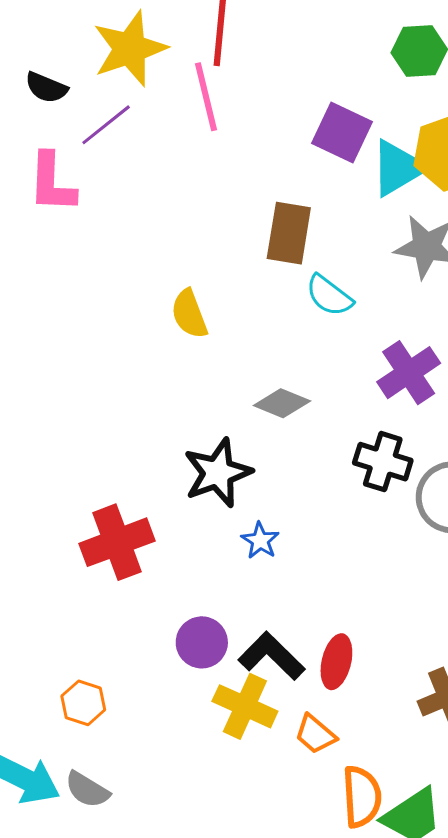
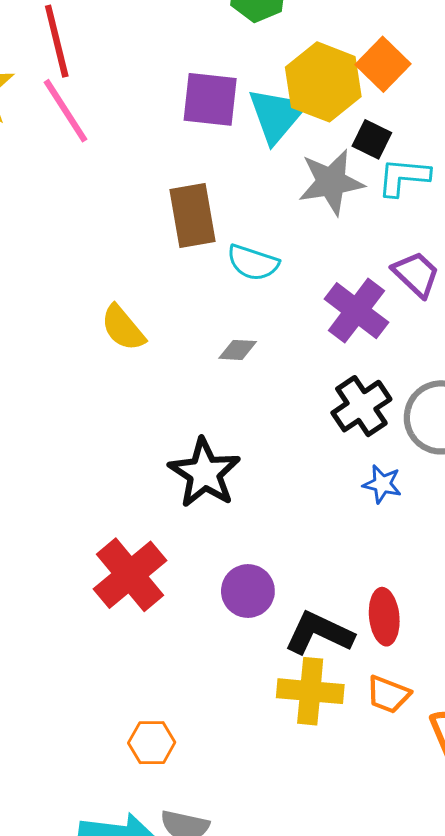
gray diamond: (282, 403) -> (238, 350), moved, size x0.7
black cross: (383, 462) -> (361, 406), turned -32
blue star: (260, 541) -> (382, 484), moved
purple circle: (202, 642) -> (248, 591), moved

